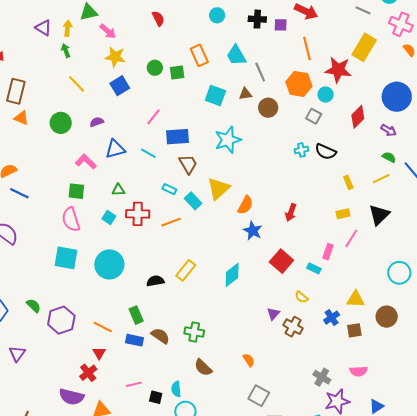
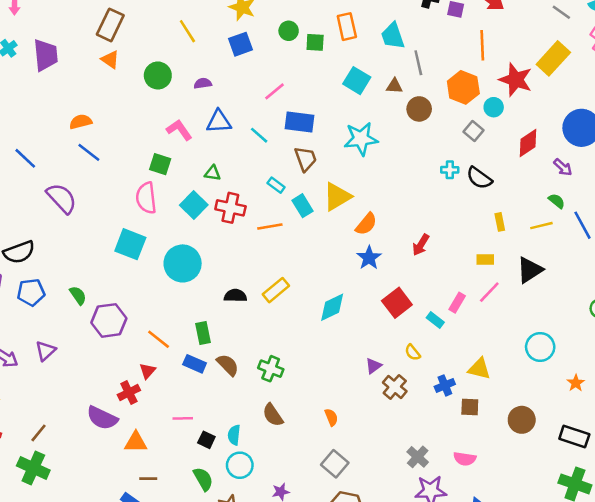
cyan square: (109, 217) -> (194, 205), size x1.5
brown circle: (387, 317) -> (522, 420), moved

